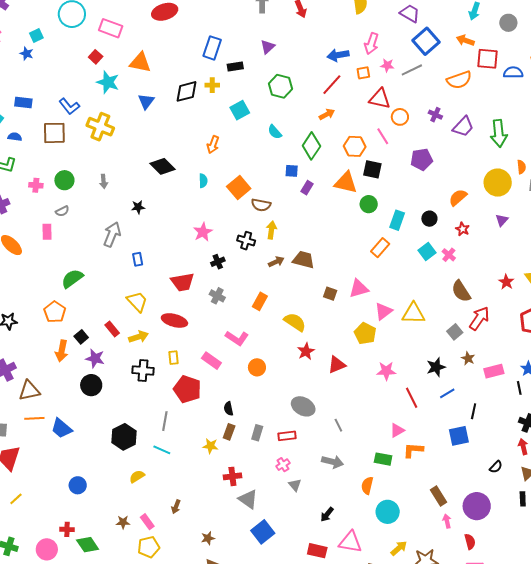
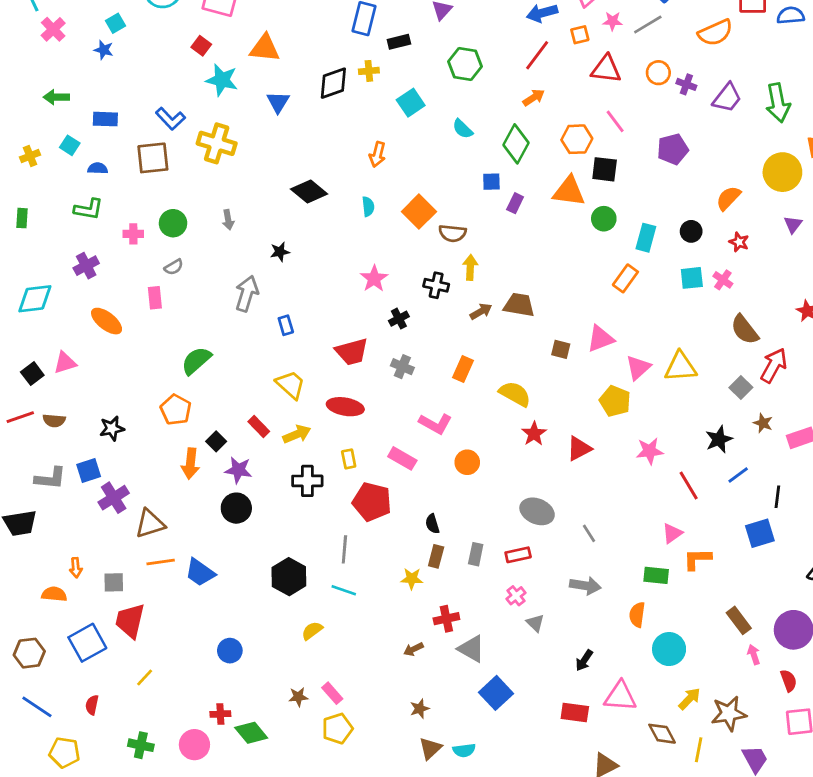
orange circle: (400, 117) -> (658, 73), moved
cyan square: (427, 252) -> (692, 278), turned 36
brown arrow: (176, 507) -> (413, 649), moved, turned 48

